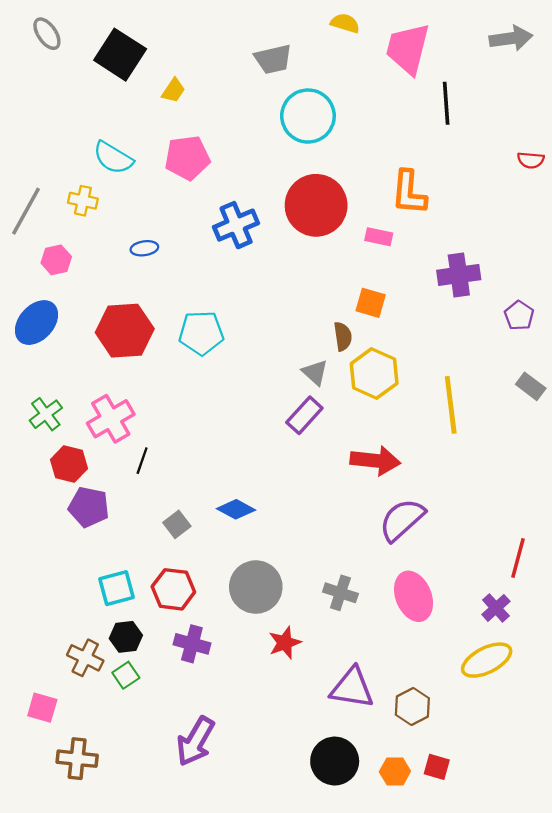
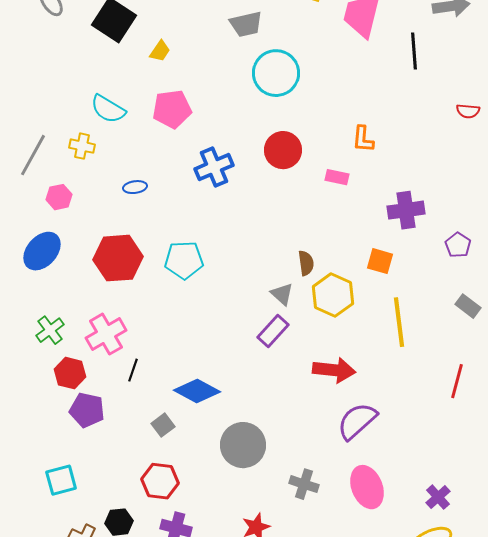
black line: (446, 103) -> (414, 51), moved
orange L-shape: (409, 193) -> (363, 139), size x0.7
red circle: (316, 205) -> (283, 150), size x0.7
orange square: (371, 303) -> (380, 261), moved
blue diamond: (236, 509) -> (197, 391), moved, size x1.4
red line: (518, 558) -> (457, 381), moved
gray circle: (256, 587) -> (243, 445), moved
cyan square: (117, 588) -> (61, 480), moved

